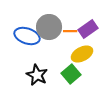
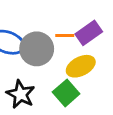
gray circle: (49, 27) -> (37, 49), moved

